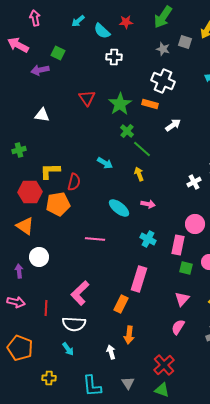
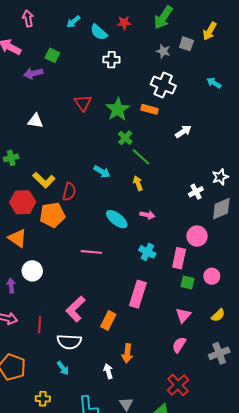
white arrow: (173, 125) -> (183, 131), moved
yellow L-shape: (50, 171) -> (44, 180), turned -135
orange rectangle: (121, 304) -> (108, 321), moved
red cross: (164, 365) -> (178, 385), moved

